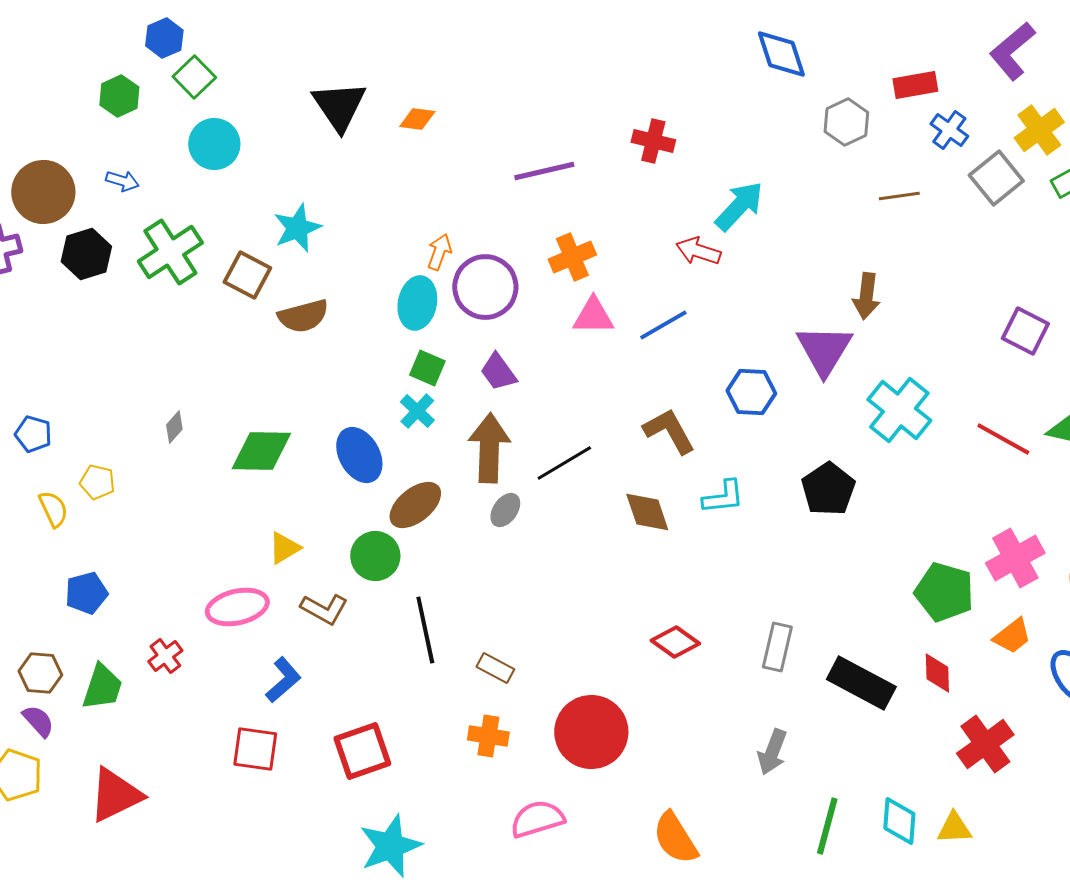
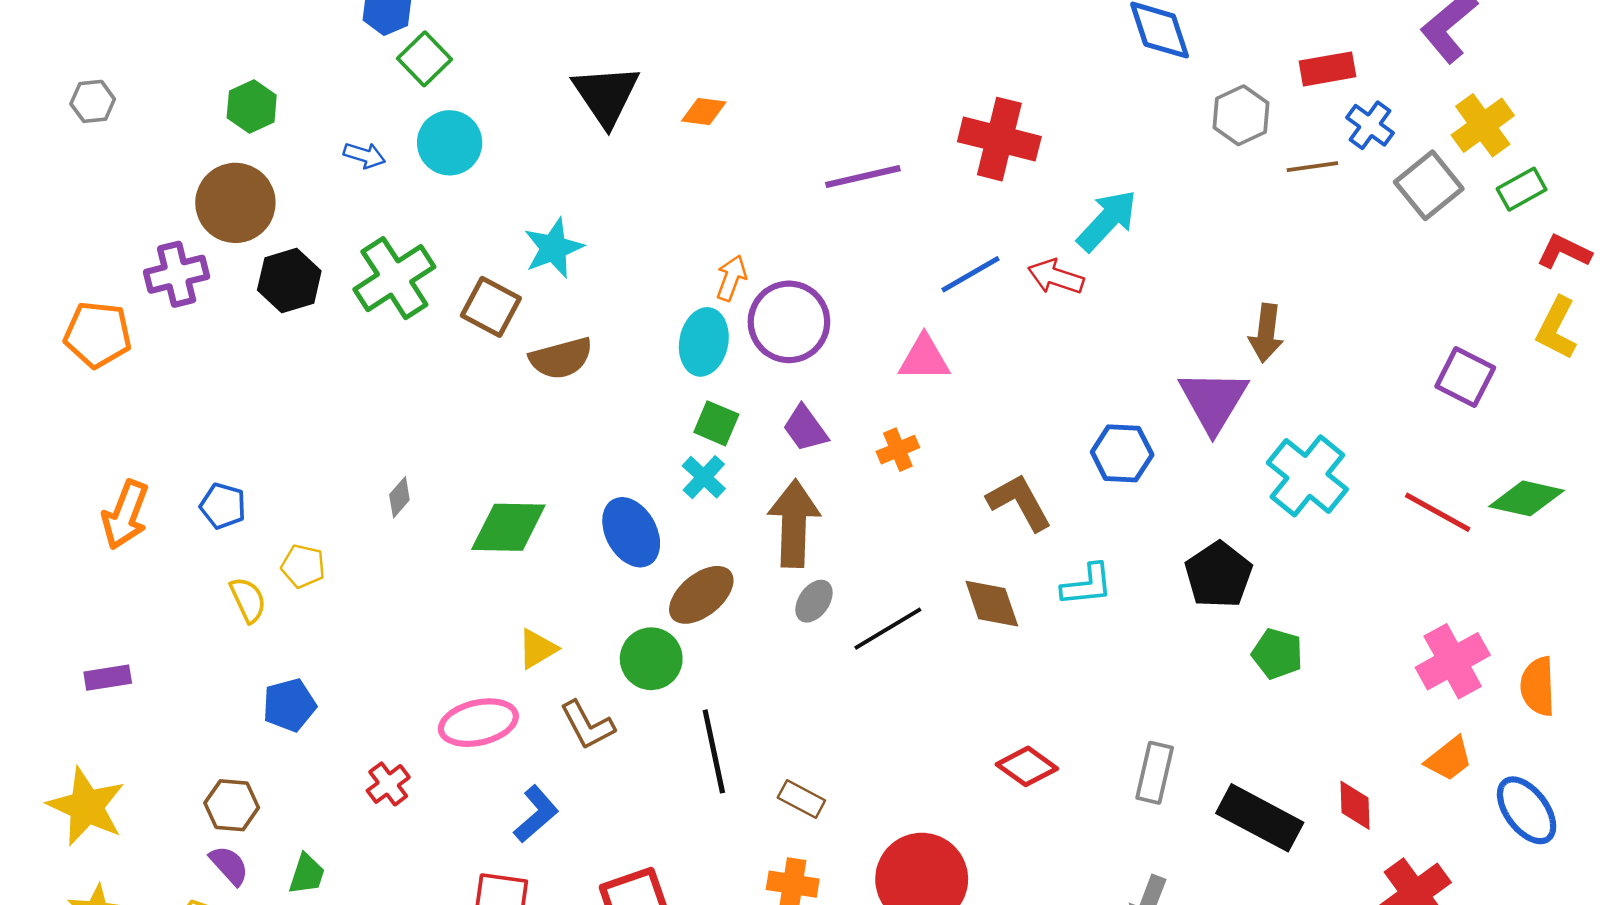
green hexagon: (119, 96) -> (252, 106), moved
red cross: (653, 141) -> (999, 139), size x1.5
blue arrow: (122, 181) -> (364, 155), moved
brown line: (899, 196) -> (1312, 167), moved
orange cross: (572, 257) -> (898, 450), moved, size x0.7
blue line: (663, 325) -> (971, 274), moved
black line: (564, 463) -> (888, 629), moved
green pentagon: (944, 592) -> (1277, 654), moved, size x0.7
brown L-shape: (324, 609) -> (587, 725), turned 33
green trapezoid: (102, 687) -> (307, 874), moved, size x0.7

